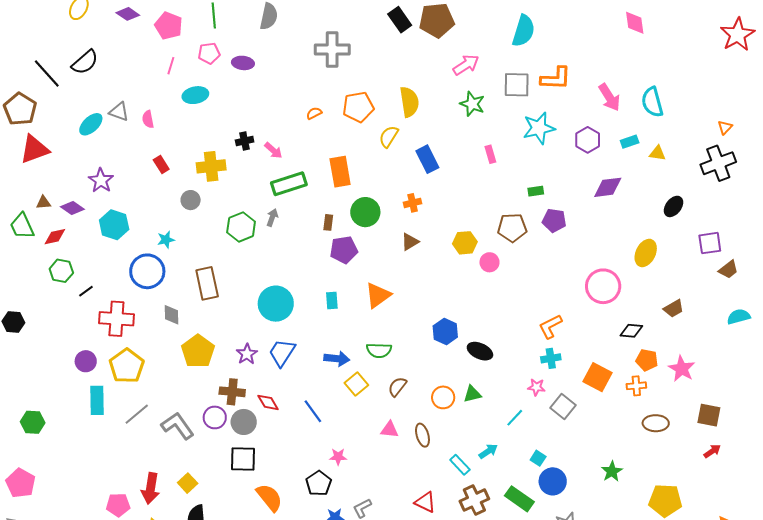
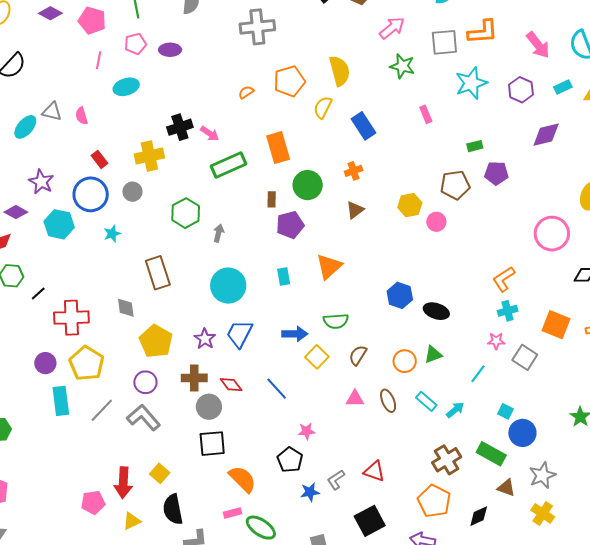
black cross: (245, 141) -> (180, 127), size x1.4
gray arrow: (272, 217) -> (219, 233), moved
blue circle: (147, 271) -> (91, 194), moved
purple circle: (215, 417) -> (145, 382), moved
cyan rectangle: (460, 465) -> (426, 401), moved
red triangle: (425, 502) -> (374, 471), moved

